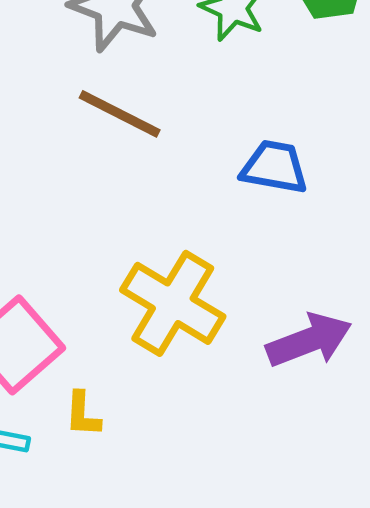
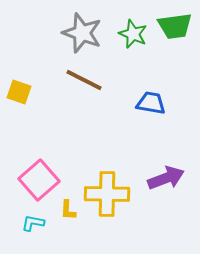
yellow cross: (173, 303) -> (107, 194), moved, turned -30

